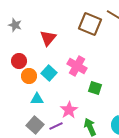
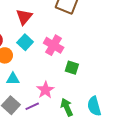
cyan square: (49, 73) -> (25, 42), moved

